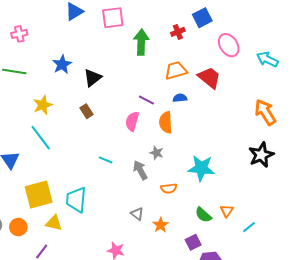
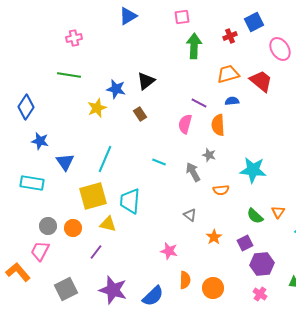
pink square: (113, 18) -> (182, 17), moved, size x0.7
blue star: (62, 64) -> (116, 89), moved, turned -30
cyan line: (41, 138) -> (105, 159), moved, turned 60
orange star: (161, 225) -> (214, 237), moved

